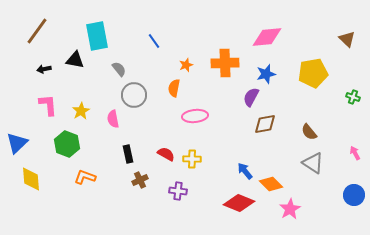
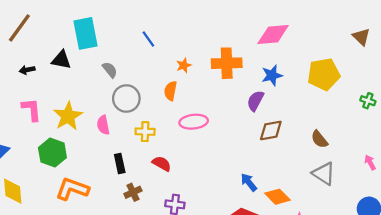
yellow star: (81, 111) -> (68, 116), size x1.5
yellow cross: (192, 159) -> (145, 132), moved
orange L-shape: (85, 177) -> (72, 189), size x1.4

